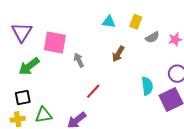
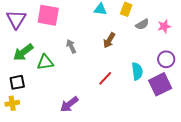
pink square: (55, 42) -> (48, 15), moved
red line: (93, 91) -> (105, 78), moved
green triangle: (44, 115) -> (45, 62), moved

